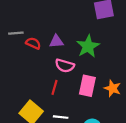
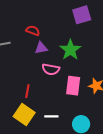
red semicircle: (33, 43) -> (33, 31), moved
red line: (54, 87) -> (27, 91), moved

